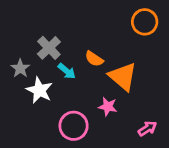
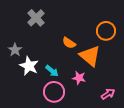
orange circle: (145, 22) -> (106, 31), moved
gray cross: (49, 48) -> (36, 18), moved
cyan arrow: (67, 71) -> (52, 71), moved

